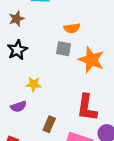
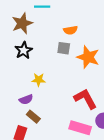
brown star: (16, 19) -> (22, 23), size x1.5
red L-shape: (87, 108) -> (85, 99), turned 145
brown rectangle: (49, 124) -> (33, 117), moved, turned -72

